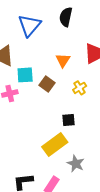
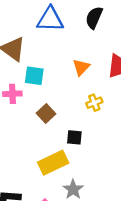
blue triangle: (29, 25) -> (50, 19), turned 40
brown square: (47, 84) -> (46, 114), moved

